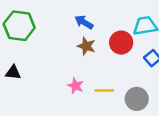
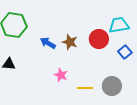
blue arrow: (84, 22) -> (48, 43), moved
yellow line: (104, 91) -> (85, 88), moved

